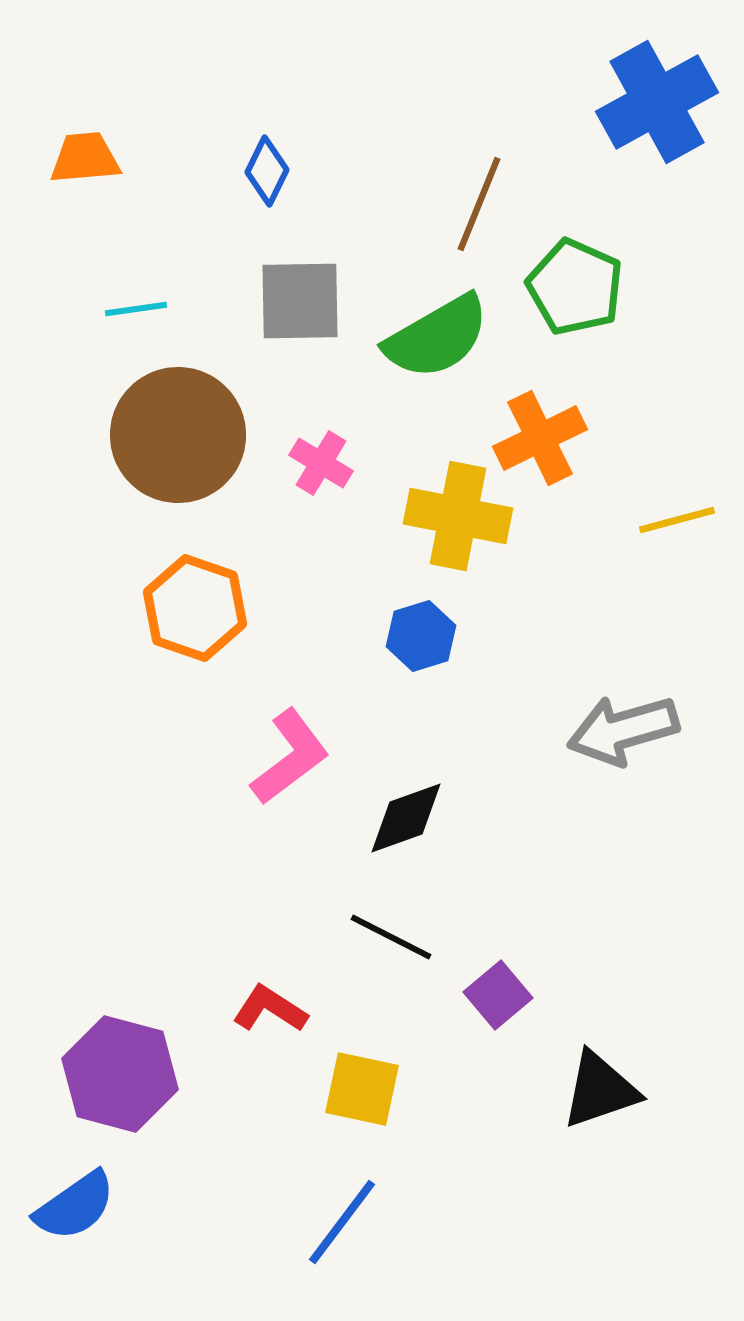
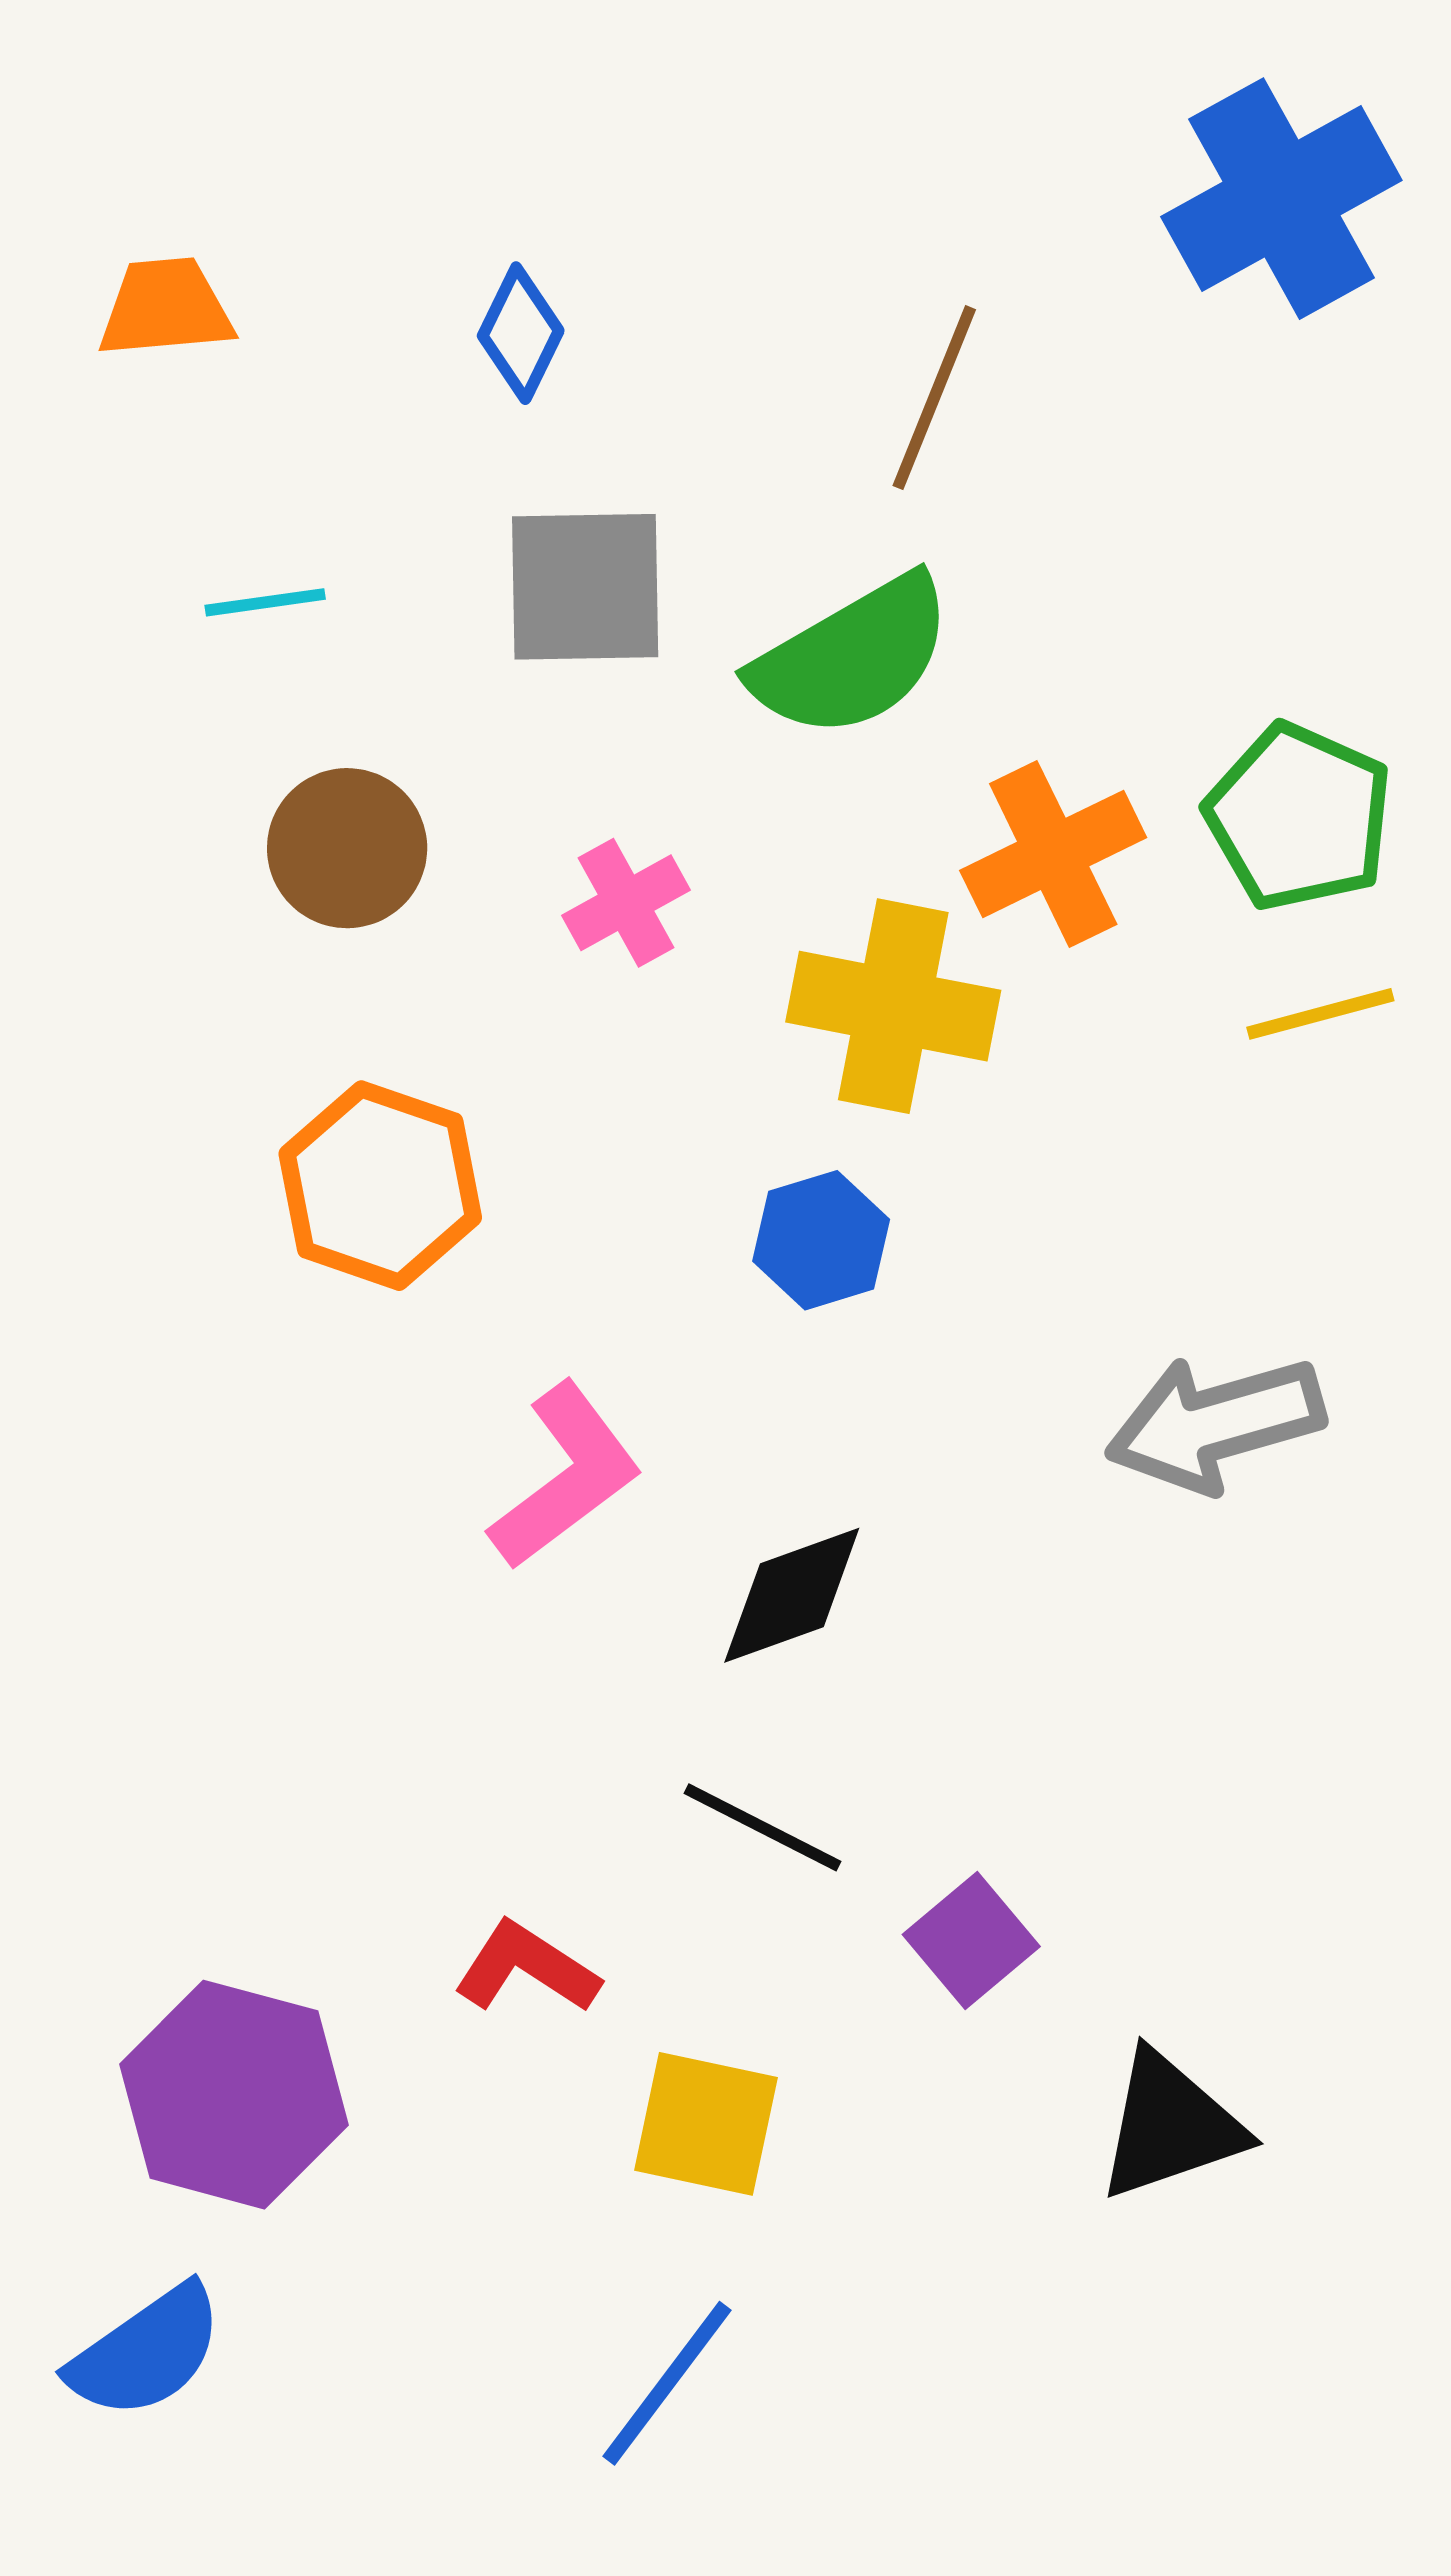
green pentagon: (575, 287) -> (1299, 817), moved
brown circle: (178, 435) -> (347, 848), size x0.6
pink cross: (321, 463) -> (626, 903), turned 30

